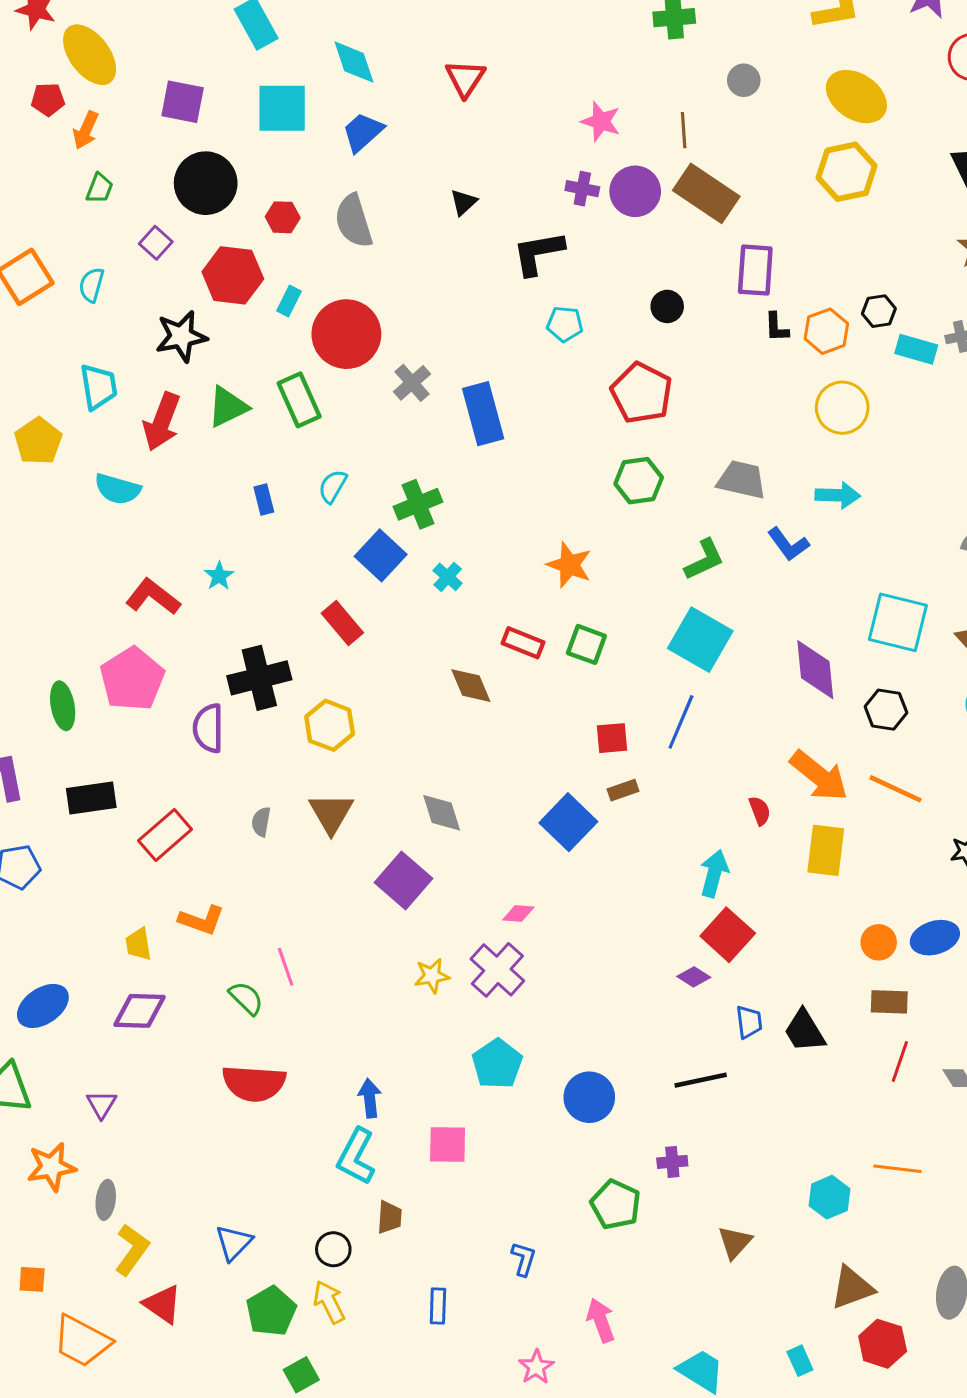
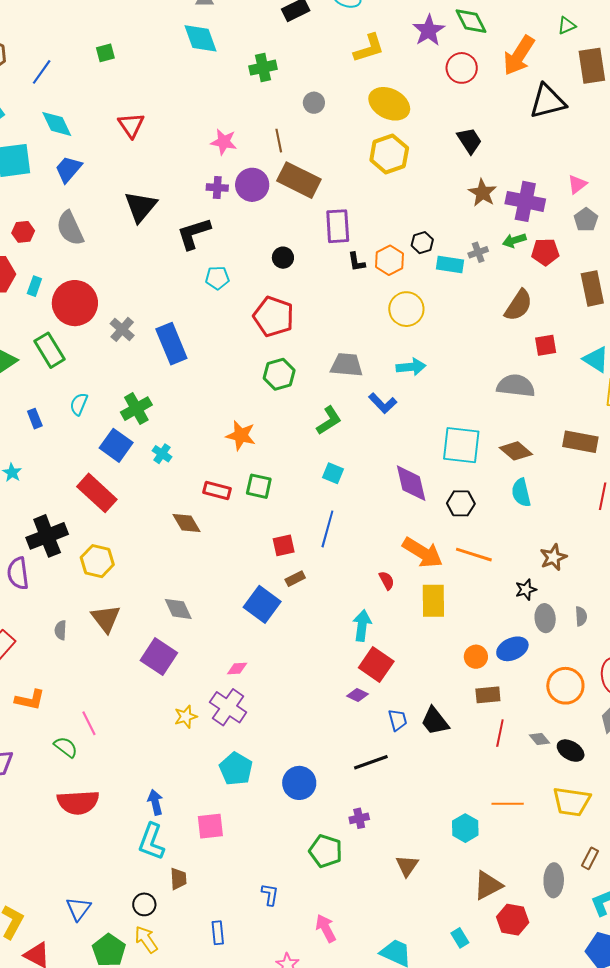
black triangle: (464, 202) -> (141, 207), size x1.8
red rectangle: (342, 623) -> (97, 493), size x1.4
cyan square: (700, 640) -> (333, 473), size x0.5

